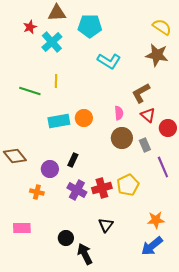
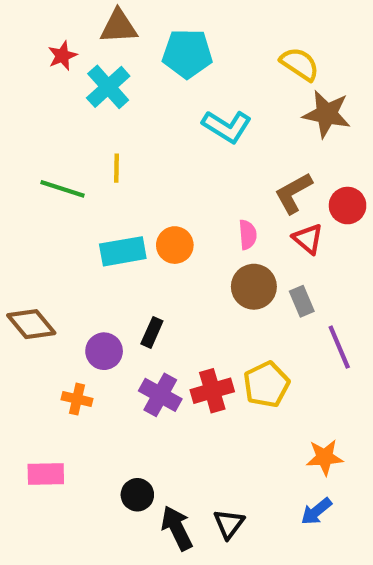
yellow semicircle: (162, 27) -> (300, 64), moved
red circle: (168, 128) -> (348, 206), moved
black triangle: (106, 225) -> (229, 524), moved
blue arrow: (152, 246) -> (316, 511), size x0.7

